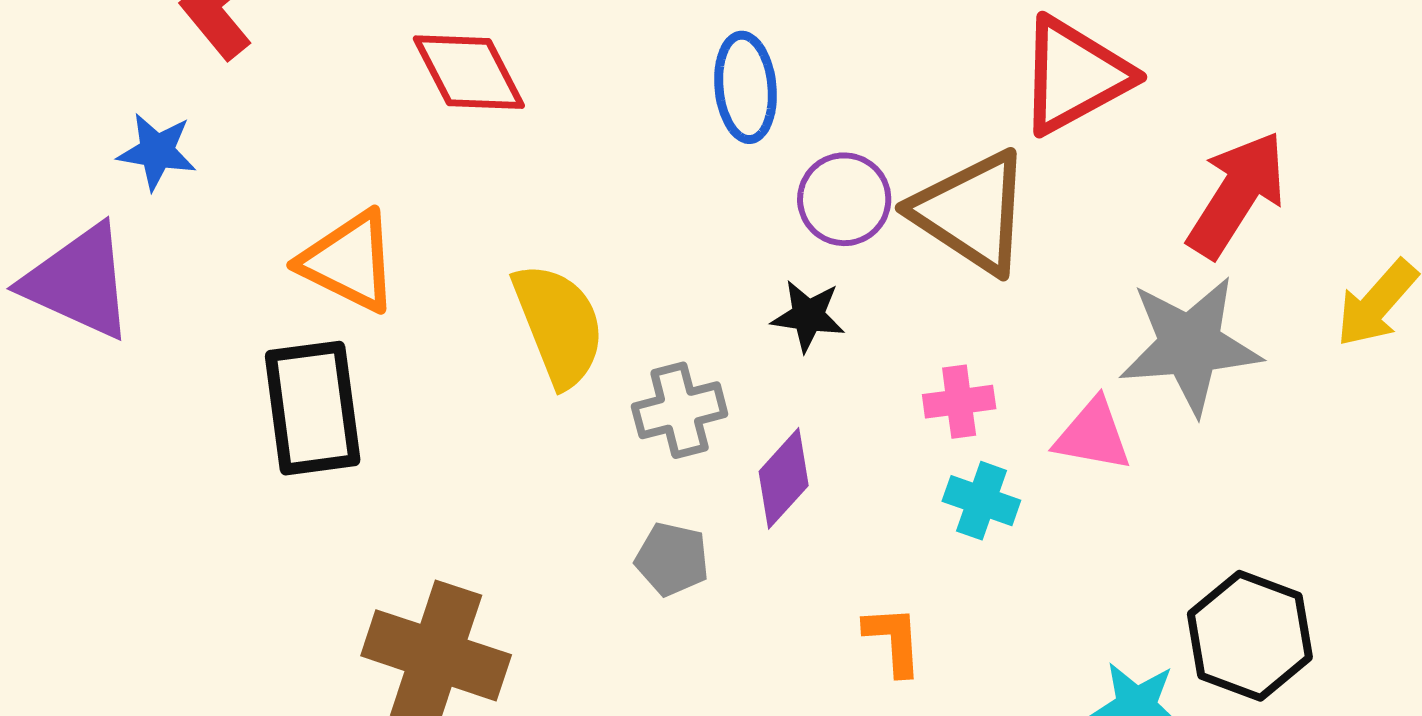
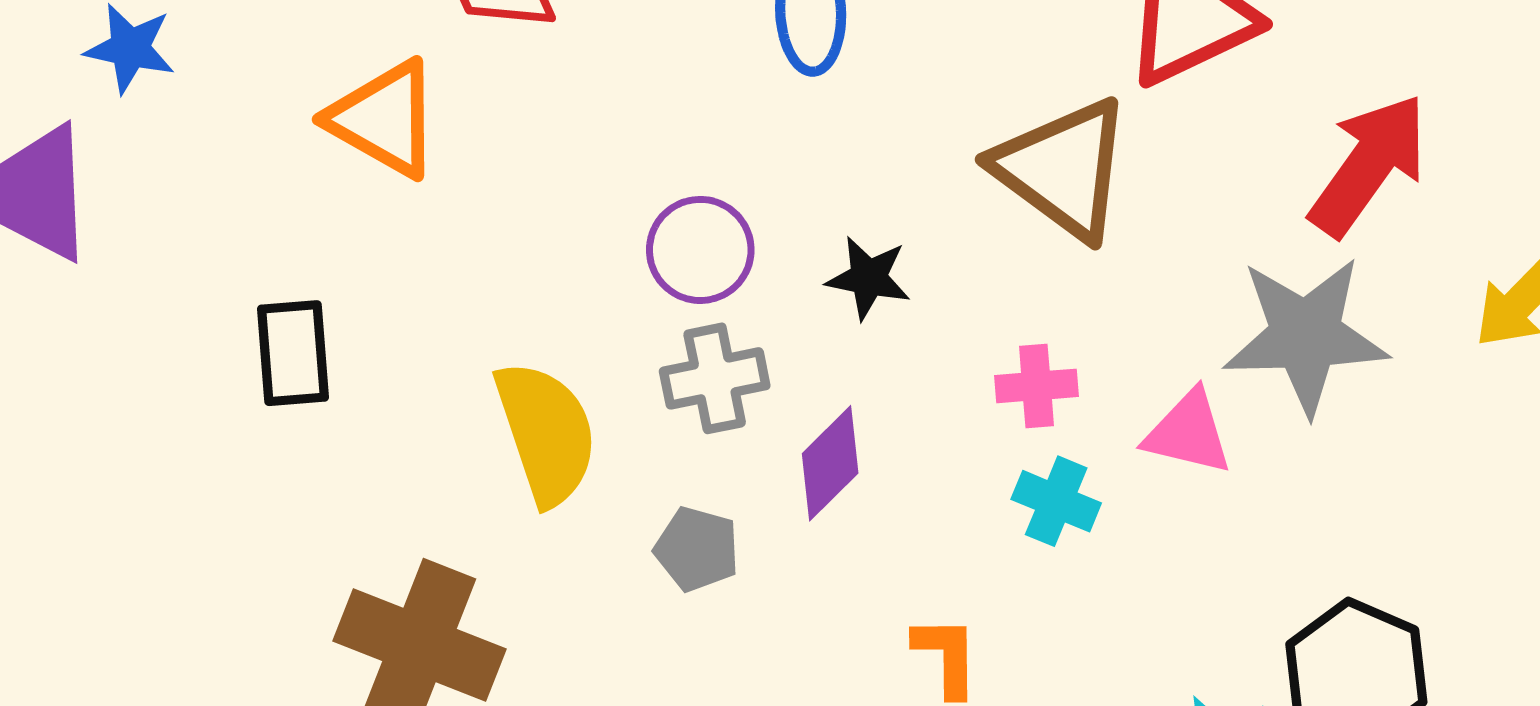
purple circle: (844, 199) -> (700, 250), moved
orange triangle: (349, 261) -> (384, 119), moved
yellow semicircle: (559, 325) -> (546, 433), moved
black rectangle: (313, 408) -> (293, 353), size x0.7

